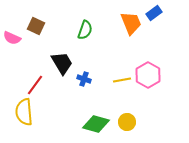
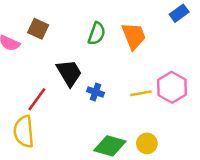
orange trapezoid: (131, 23) -> (134, 36), moved

